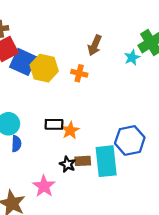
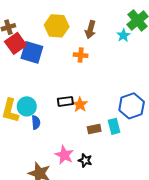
yellow hexagon: (44, 68) -> (57, 26), moved
cyan rectangle: (106, 161) -> (114, 126), size x0.6
black star: (68, 164) -> (85, 160), moved

